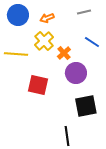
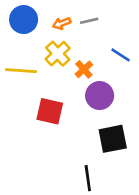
gray line: (84, 12) -> (89, 21), moved

